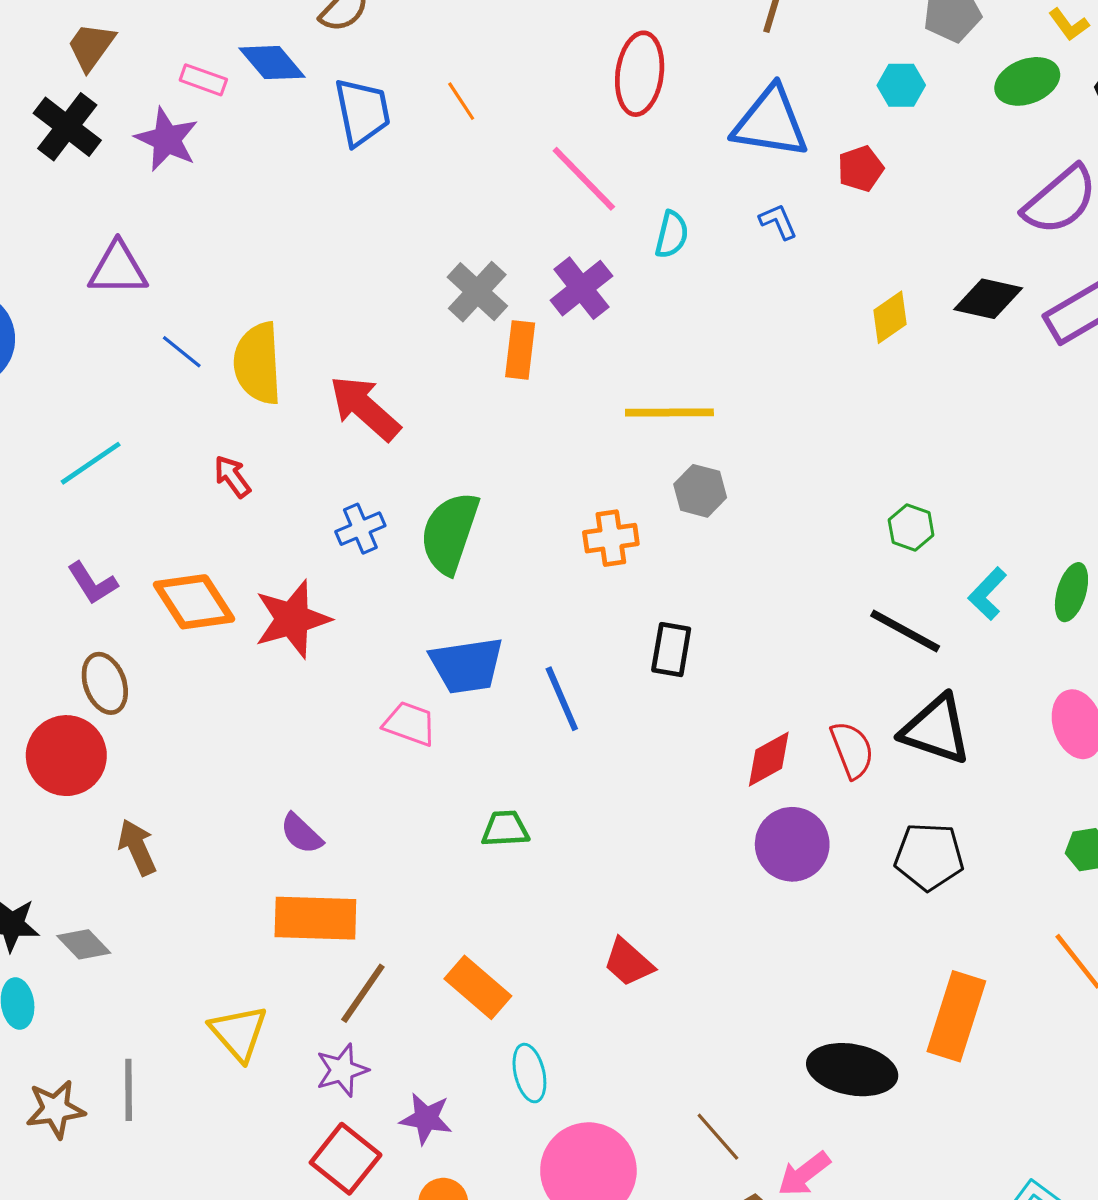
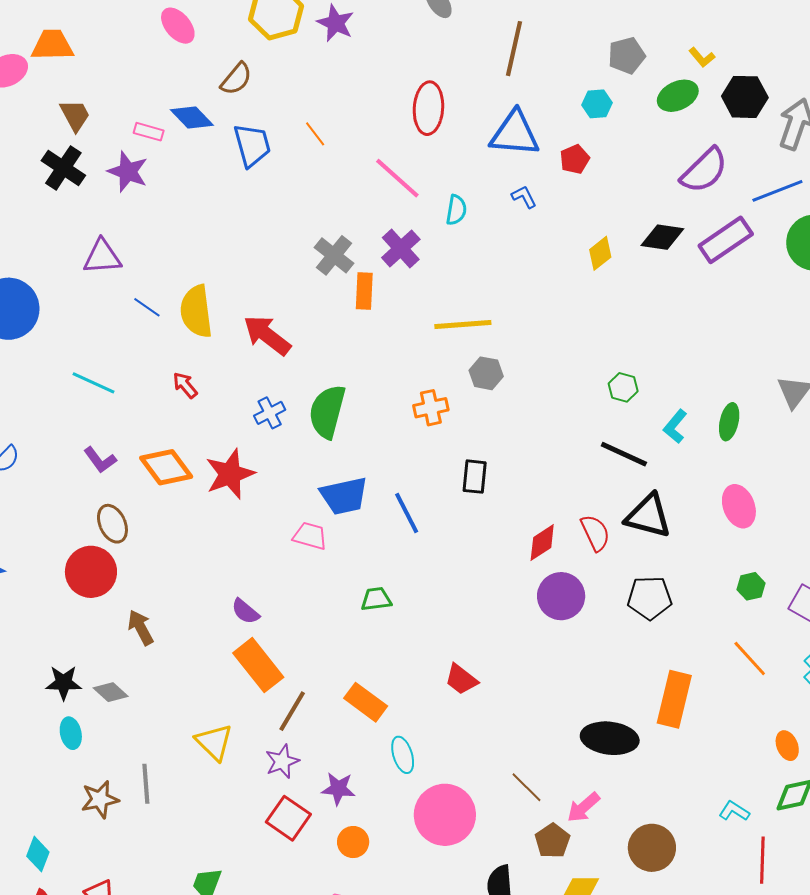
brown trapezoid: (91, 47) -> (75, 115), turned 120
cyan line: (91, 463) -> (93, 383), turned 63
orange rectangle: (315, 918) -> (258, 665), turned 54

